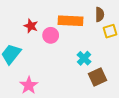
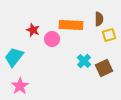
brown square: (98, 77) -> (104, 68), moved
pink star: (29, 85) -> (20, 86), moved

